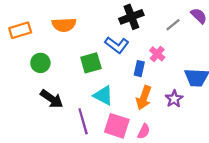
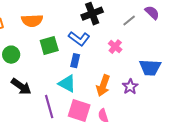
green square: (91, 63) -> (49, 46), moved
blue rectangle: (139, 69) -> (75, 61), moved
pink semicircle: (144, 131) -> (103, 116), turned 136

